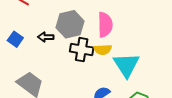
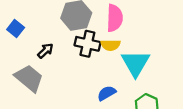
black arrow: (46, 37) -> (45, 51), moved, turned 133

